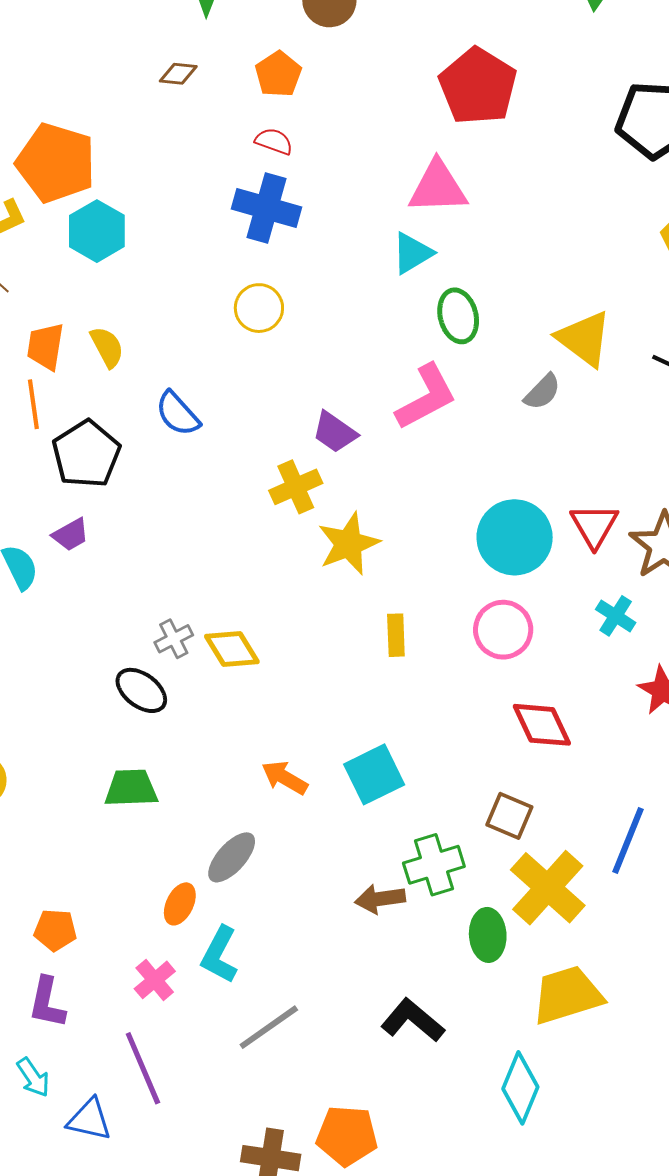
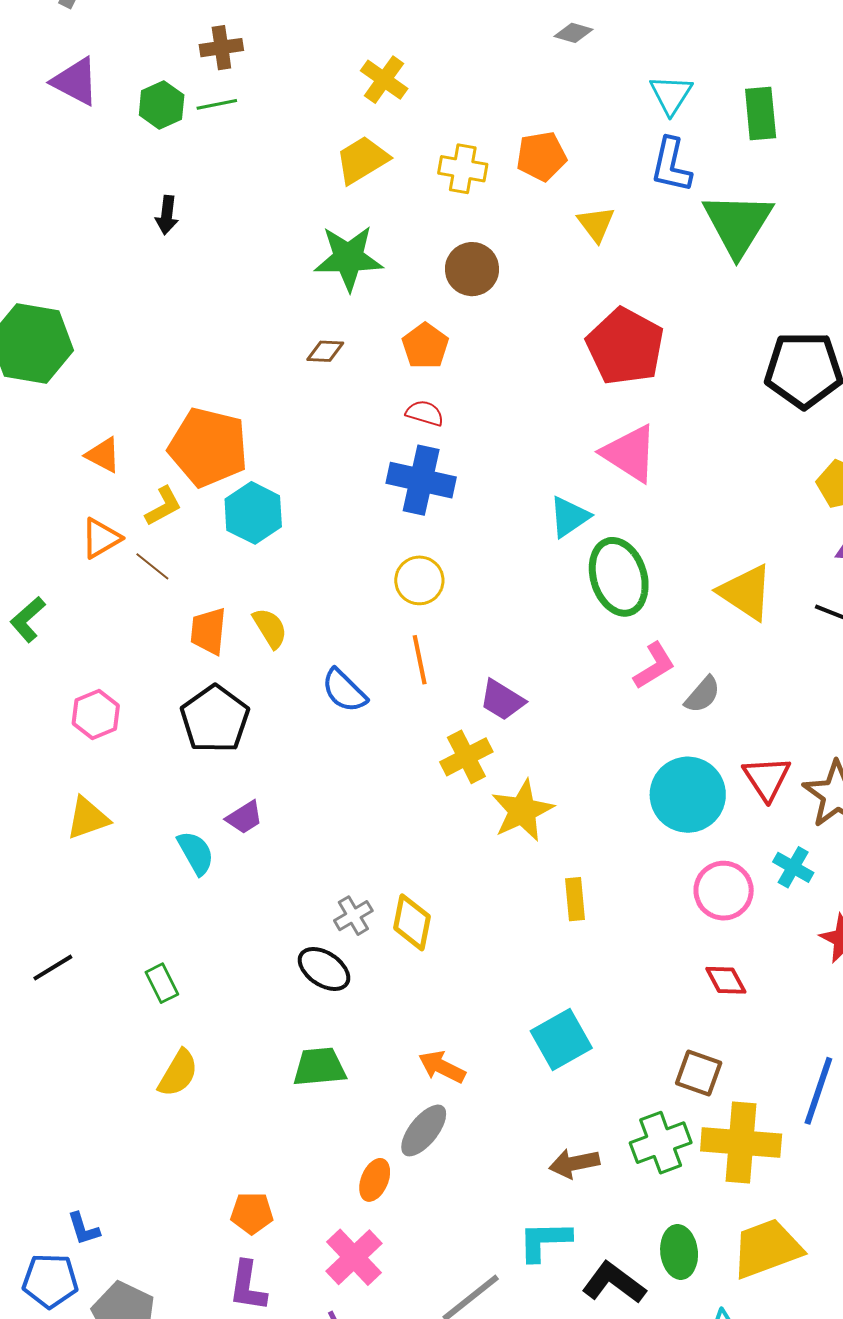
pink triangle: (438, 187) -> (630, 453), moved, turned 38
green ellipse: (458, 316) -> (619, 577), size x1.4
gray semicircle: (542, 392) -> (703, 695), moved
pink L-shape: (426, 397) -> (654, 666), moved, size x0.7
orange line: (33, 404) -> (420, 660), moved
black pentagon: (86, 454) -> (215, 719), moved
pink circle: (503, 630) -> (724, 891), moved
yellow diamond: (232, 649) -> (412, 922), turned 46
red diamond: (542, 725) -> (726, 980), size x0.7
orange arrow: (285, 778) -> (442, 1067), moved
green cross: (434, 865) -> (661, 1143), moved
yellow cross: (548, 888) -> (741, 1143), turned -34
green ellipse: (488, 935) -> (679, 1252), moved
cyan L-shape: (219, 955) -> (545, 1241), moved, turned 64
pink cross: (155, 980) -> (354, 1257), size x1.4

